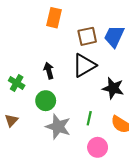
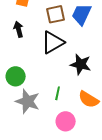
black arrow: (49, 71) -> (19, 29), moved

